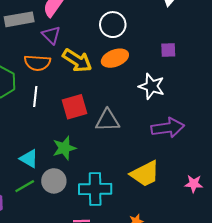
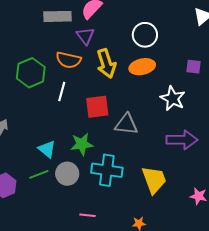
yellow arrow: (77, 60) -> (106, 63), turned 32
yellow trapezoid: (145, 174) -> (154, 180), turned -92
cyan cross: (95, 189) -> (107, 170), moved

